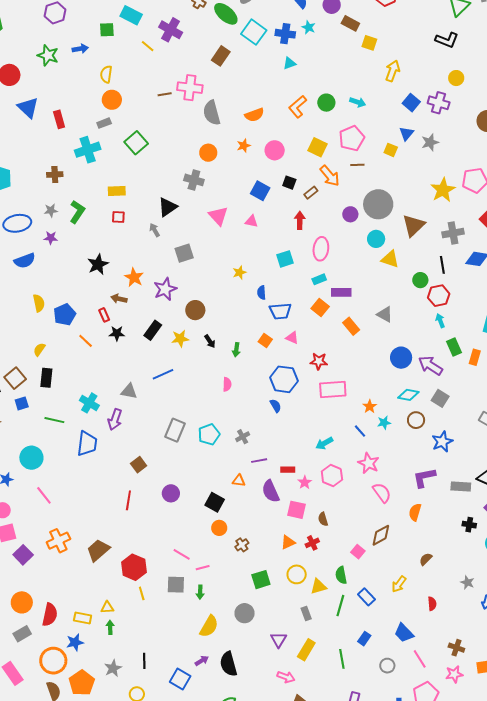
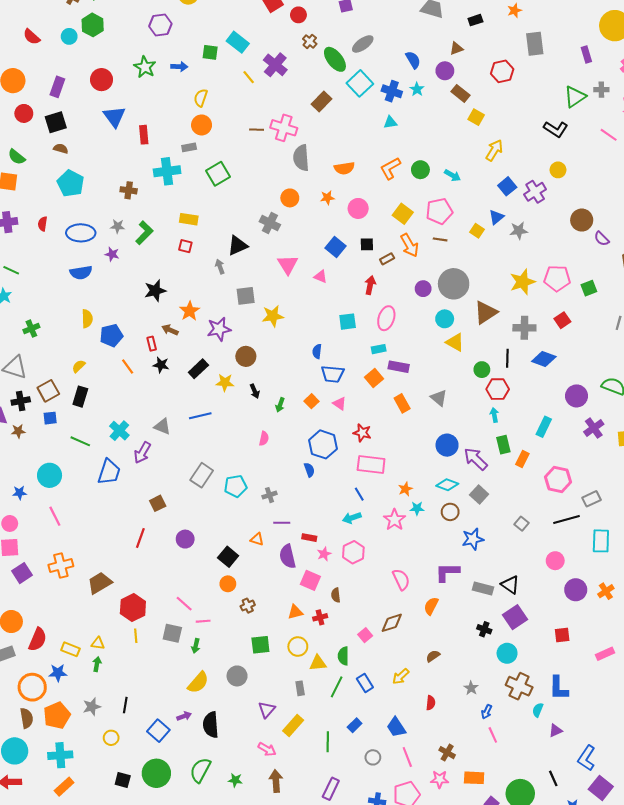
purple cross: (439, 103) -> (535, 192), turned 30
black square: (289, 183) -> (367, 244), turned -32
yellow star: (239, 272) -> (273, 316), moved, size x1.5
blue line: (360, 431) -> (359, 494), moved
pink star: (369, 463) -> (395, 520), moved

